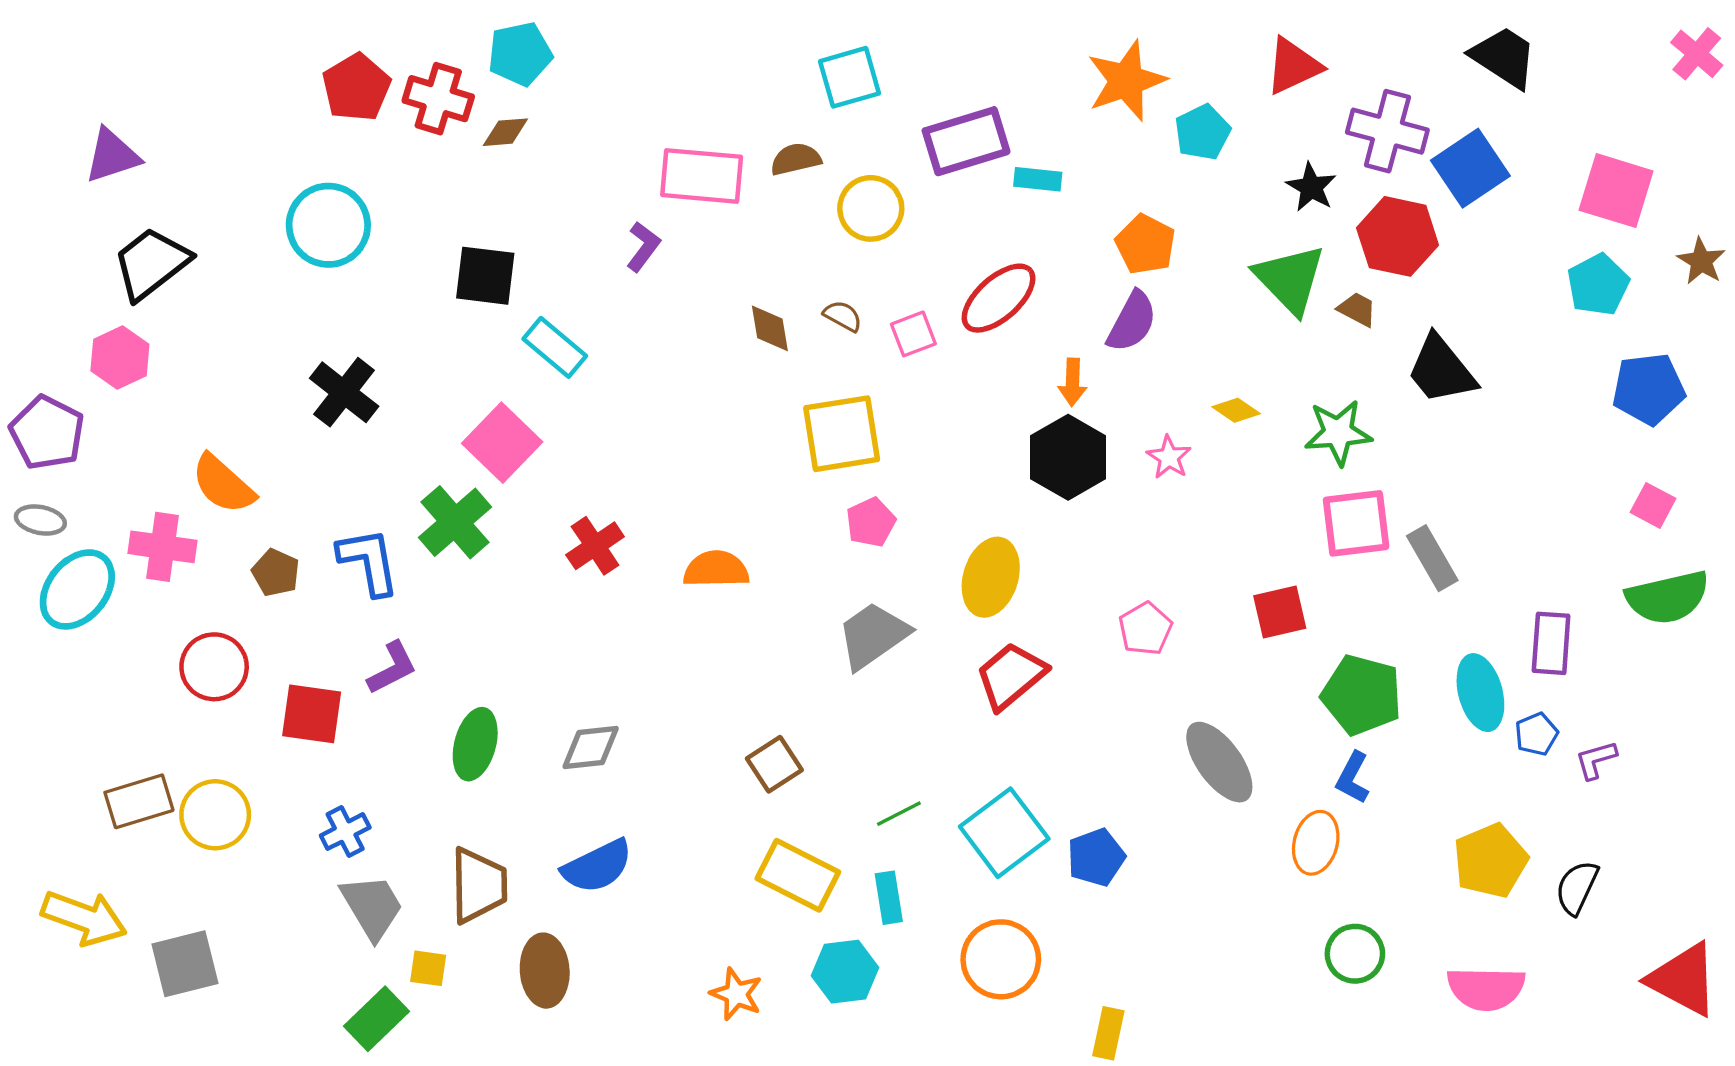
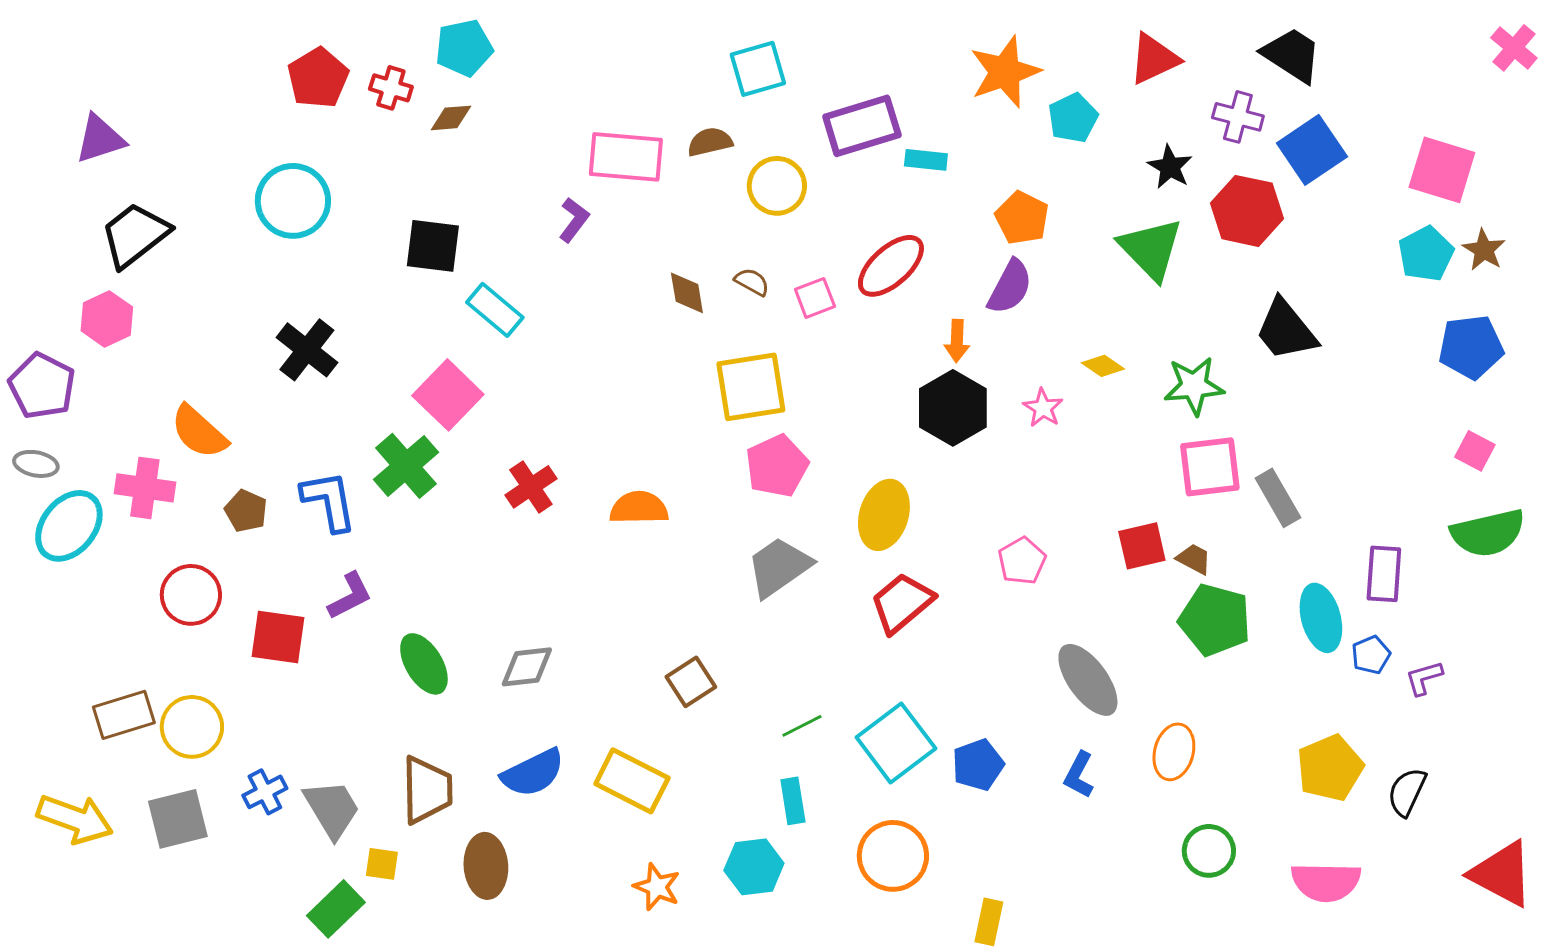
black trapezoid: (1504, 57) -> (1292, 55), moved
red cross: (438, 99) -> (391, 88), size x0.7
purple cross: (1387, 131) -> (1238, 117), size x0.7
brown star: (1701, 261) -> (1484, 250), moved
brown trapezoid: (1357, 309) -> (1194, 559), moved
pink pentagon: (871, 522) -> (777, 466), size x1.4
green ellipse: (475, 744) -> (424, 664), turned -46
blue L-shape: (1353, 778) -> (1079, 775), moved
blue cross: (345, 832) -> (265, 792), moved
yellow rectangle: (798, 875) -> (632, 781), moved
gray square: (185, 964) -> (178, 819), moved

